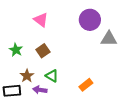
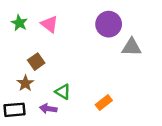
green star: (16, 50) -> (19, 23), moved
brown square: (43, 51) -> (36, 62), moved
brown star: (27, 76) -> (25, 83), moved

